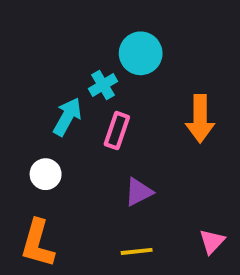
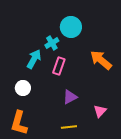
orange arrow: (200, 119) -> (101, 60), turned 130
pink triangle: (212, 241) -> (100, 111), moved

